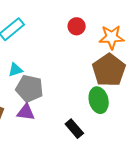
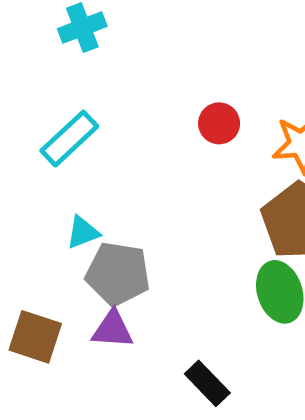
black rectangle: (74, 129) -> (207, 383), moved

